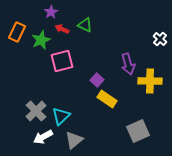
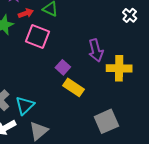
red arrow: (62, 29) -> (26, 13), turned 136
white cross: (160, 39) -> (130, 15), moved
pink square: (62, 61) -> (38, 37), moved, turned 35

